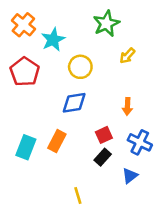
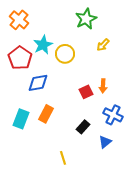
cyan star: (53, 40) -> (43, 45), moved
blue diamond: (74, 103) -> (38, 83), moved
red square: (104, 135) -> (86, 92), moved

